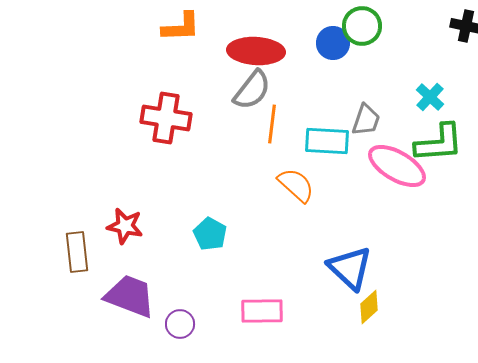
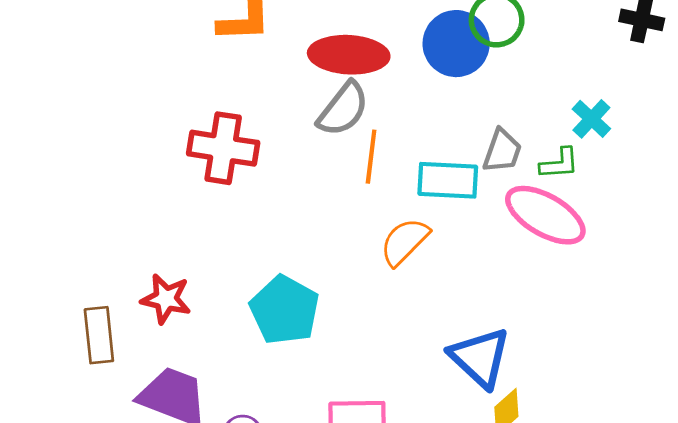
blue circle: (333, 43) -> (456, 44), size x1.4
green L-shape: (439, 143) -> (559, 164), moved, size x0.6
orange semicircle: (296, 185) -> (404, 242), turned -87
cyan pentagon: (210, 234) -> (285, 310), size x1.5

